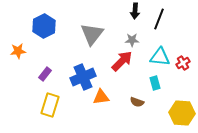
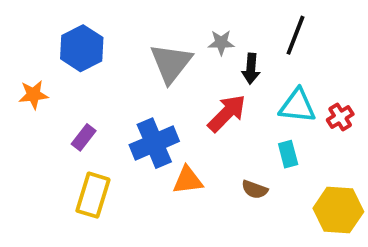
black arrow: (135, 11) -> (251, 69), moved
gray star: (132, 40) -> (221, 43), moved

